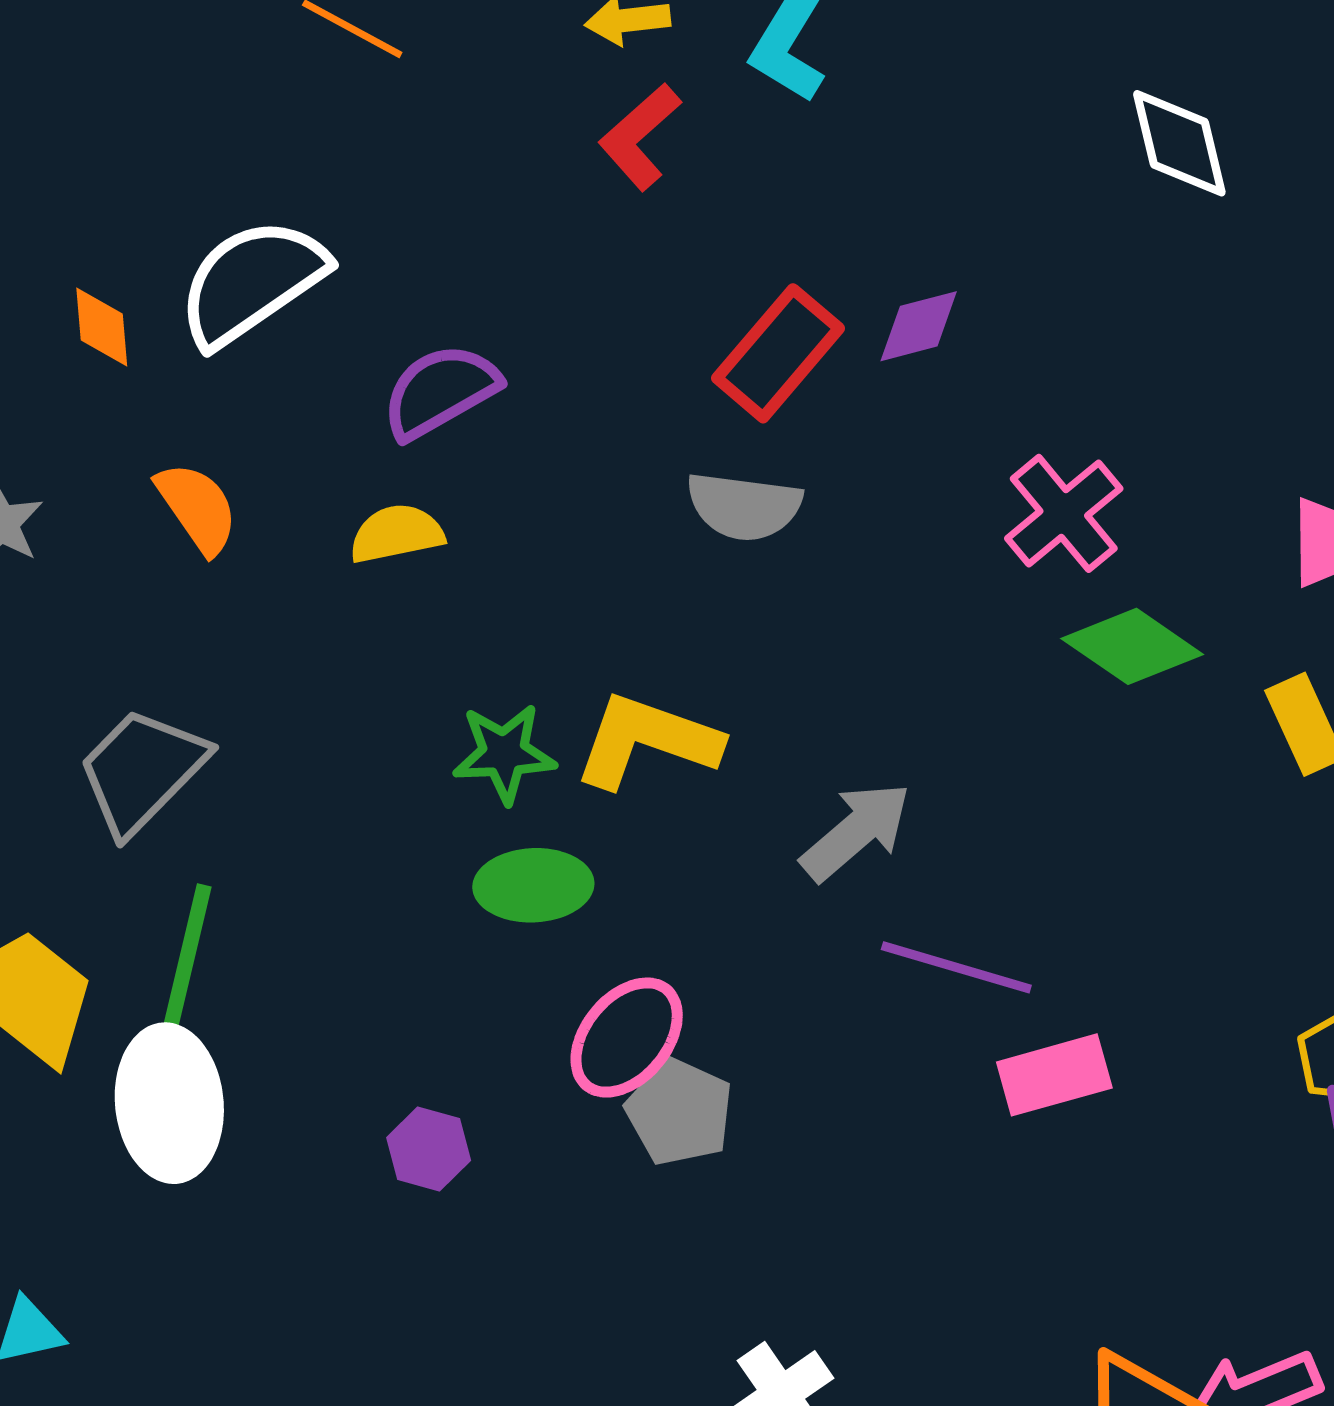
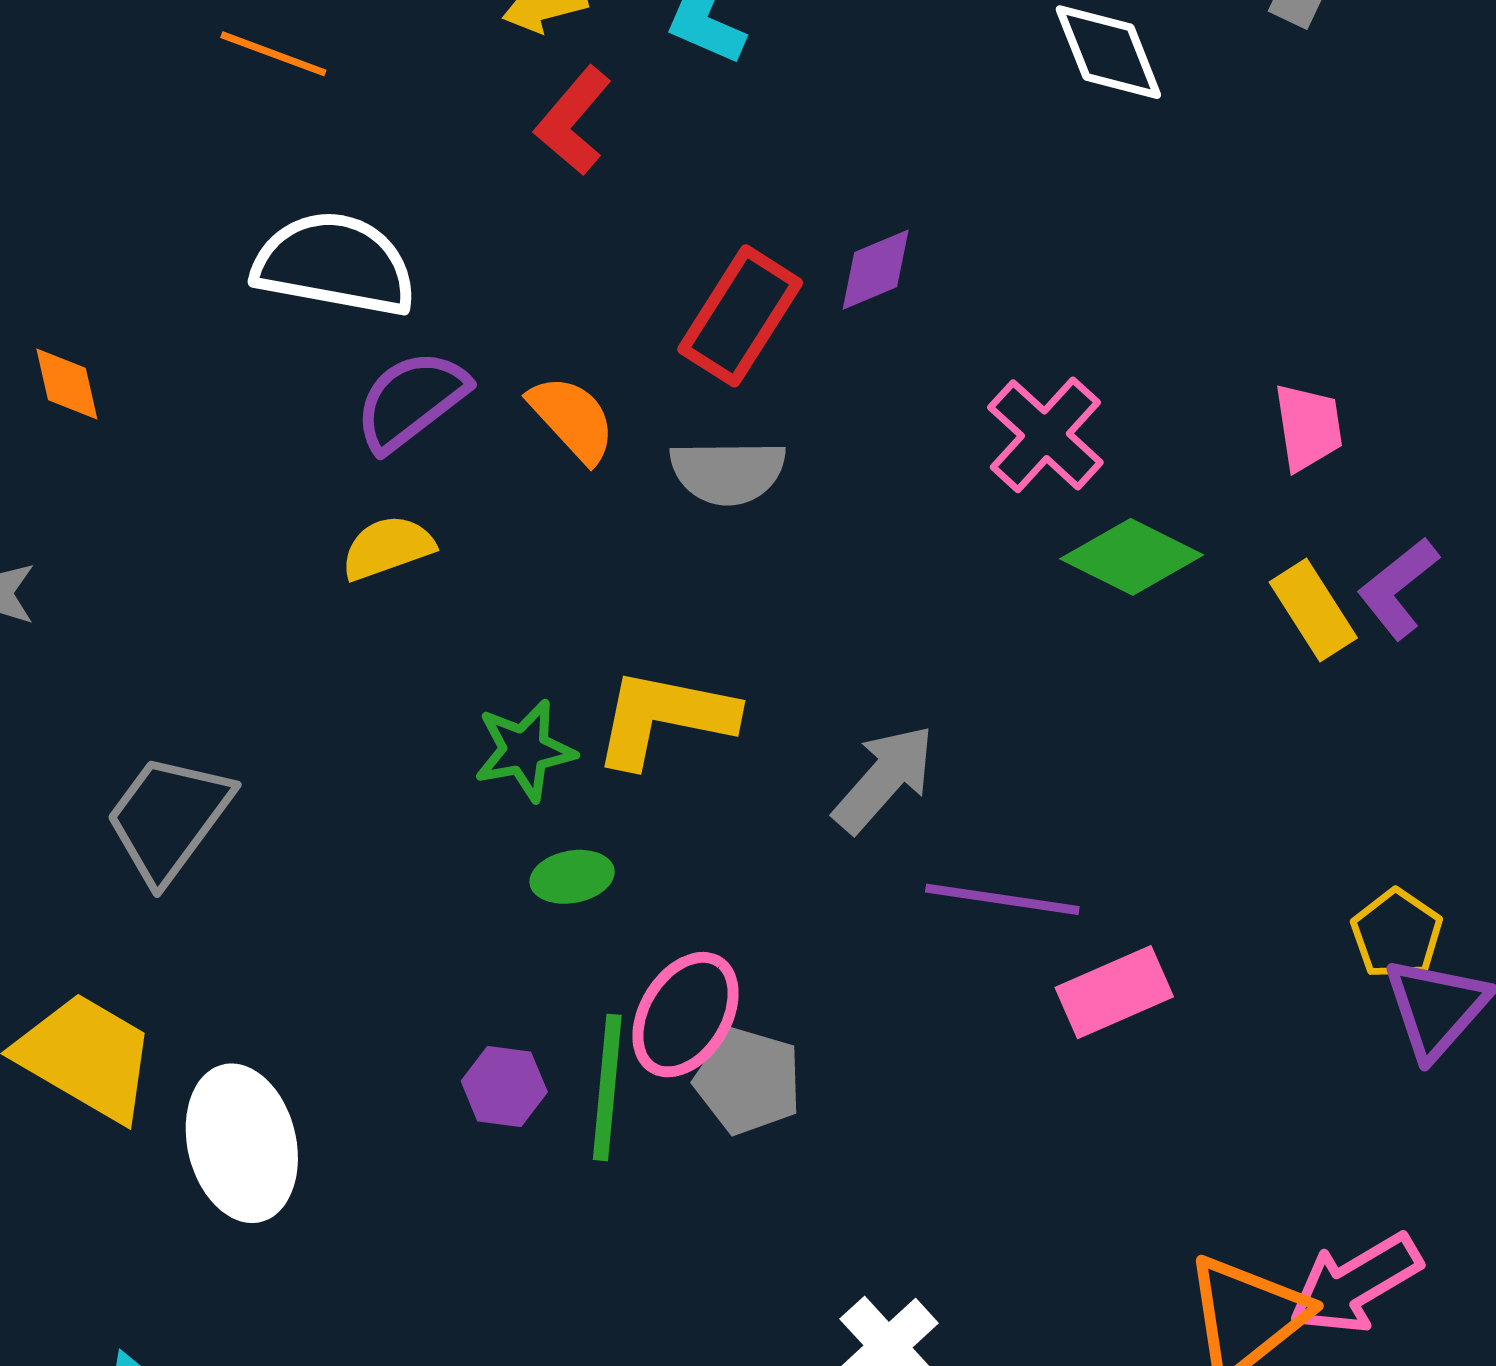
white semicircle: (252, 282) -> (335, 264), moved, turned 53
orange semicircle: (197, 508) -> (572, 419), moved
green ellipse: (533, 885) -> (572, 877), size x0.7
green line: (187, 956) -> (607, 1087), moved
purple hexagon: (429, 1149) -> (504, 1087), moved

